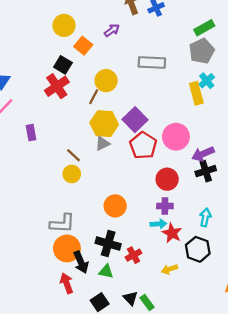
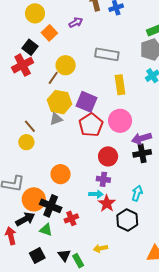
yellow rectangle: (196, 93) -> (120, 85), moved
purple square: (135, 120) -> (87, 102), turned -30
orange circle: (67, 248) -> (34, 199), moved
black arrow: (81, 262) -> (25, 219), turned -102
yellow arrow: (169, 269) -> (100, 248), moved

